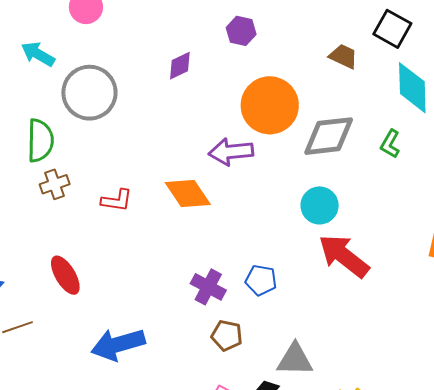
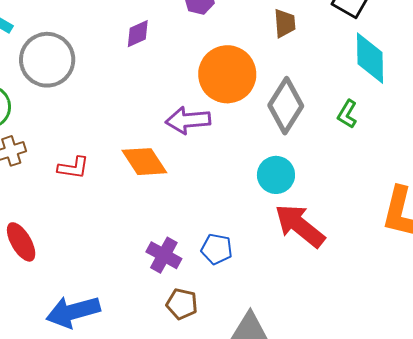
brown trapezoid: (343, 56) -> (285, 23), moved, turned 60
gray diamond: (329, 136) -> (286, 106), turned -52

